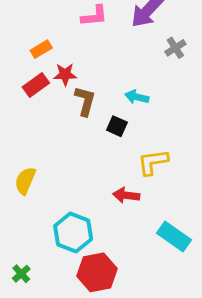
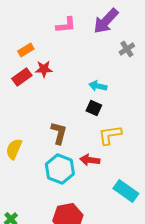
brown L-shape: (85, 101) -> (59, 133), moved
black square: (117, 126) -> (94, 108), moved
cyan hexagon: (73, 233) -> (60, 169), moved

